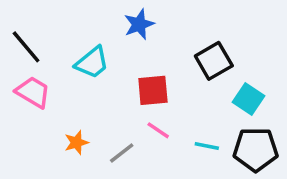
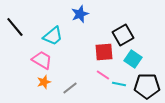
red square: (153, 90) -> (104, 52), moved
pink trapezoid: (33, 92) -> (42, 60), moved
cyan square: (249, 99) -> (133, 59), moved
pink line: (158, 130) -> (103, 75), moved

